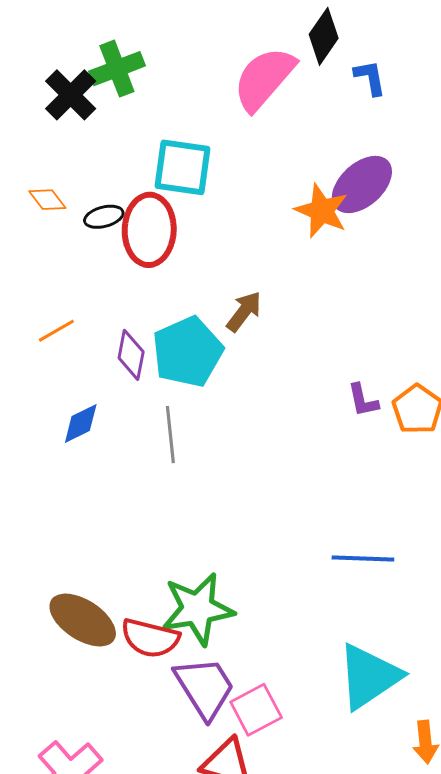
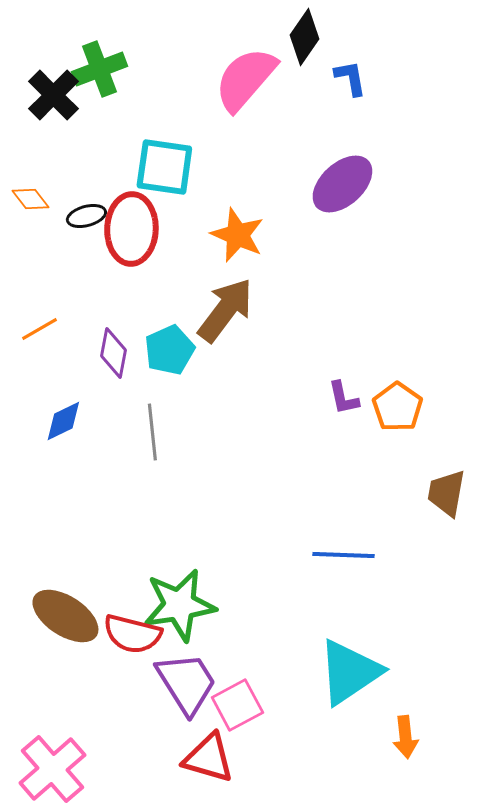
orange star: (322, 211) -> (237, 235), moved
brown arrow: (244, 312) -> (225, 310), size x1.6
cyan pentagon: (188, 352) -> (169, 350), size x0.7

